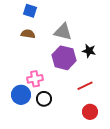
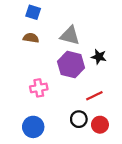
blue circle: (21, 95) -> (33, 127), moved
black circle: (44, 99) -> (79, 119), moved

